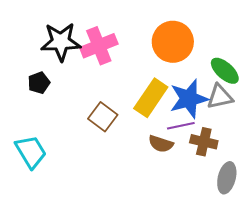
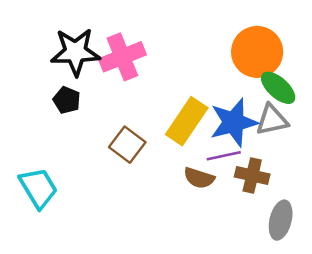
orange circle: (173, 42) -> (257, 52), moved
black pentagon: (39, 83) -> (67, 100), moved, turned -30

